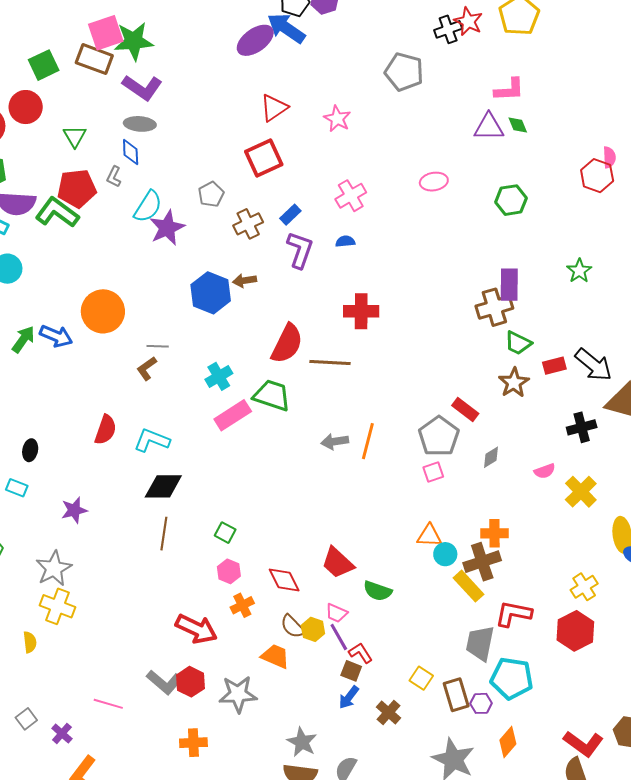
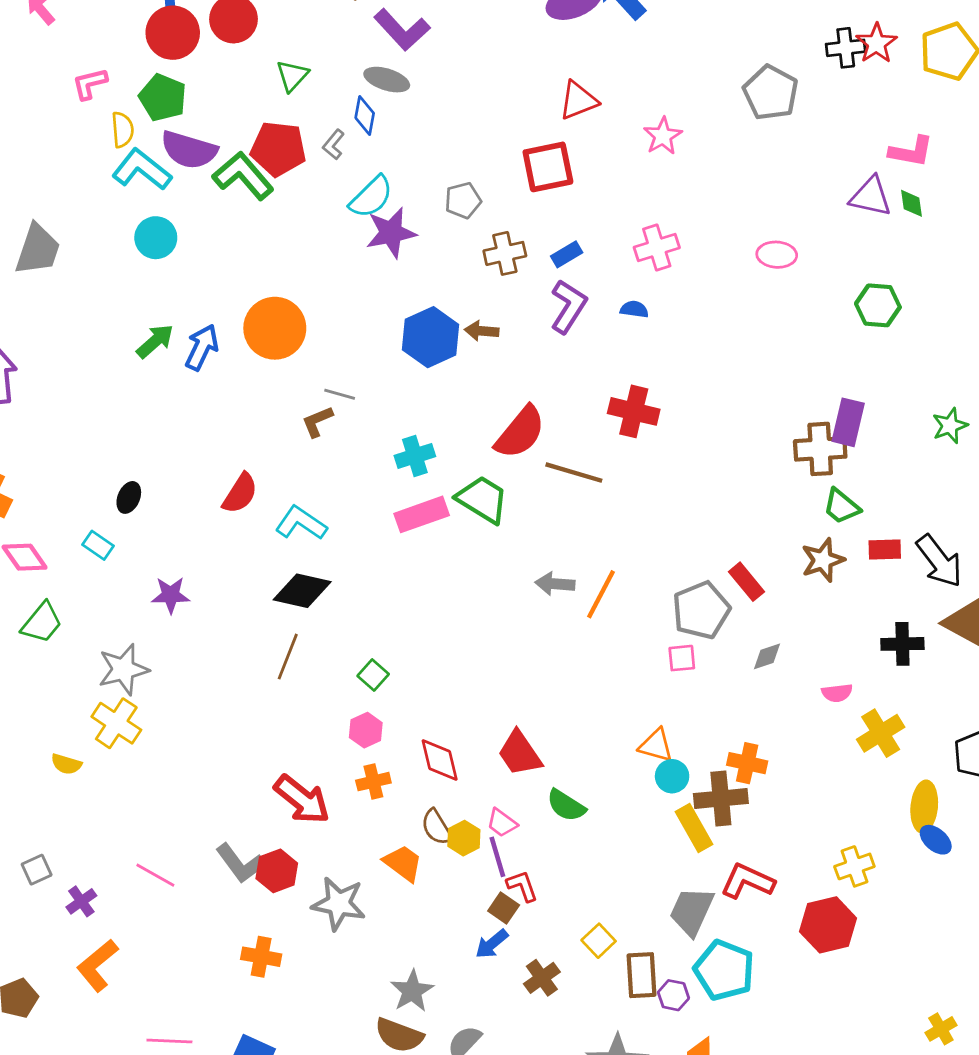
blue arrow: (56, 336) -> (202, 347), turned -100
yellow semicircle: (30, 642) -> (66, 764), turned 100

